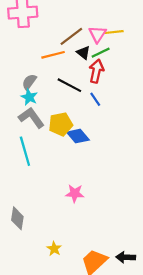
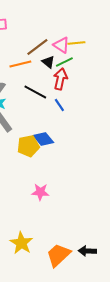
pink triangle: (97, 34) -> (61, 45), turned -30
yellow pentagon: (61, 124) -> (28, 146), moved
yellow star: (54, 249) -> (21, 243), size x1.6

